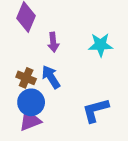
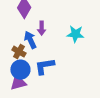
blue arrow: (51, 77) -> (30, 40), moved
blue L-shape: (95, 110) -> (45, 66), moved

